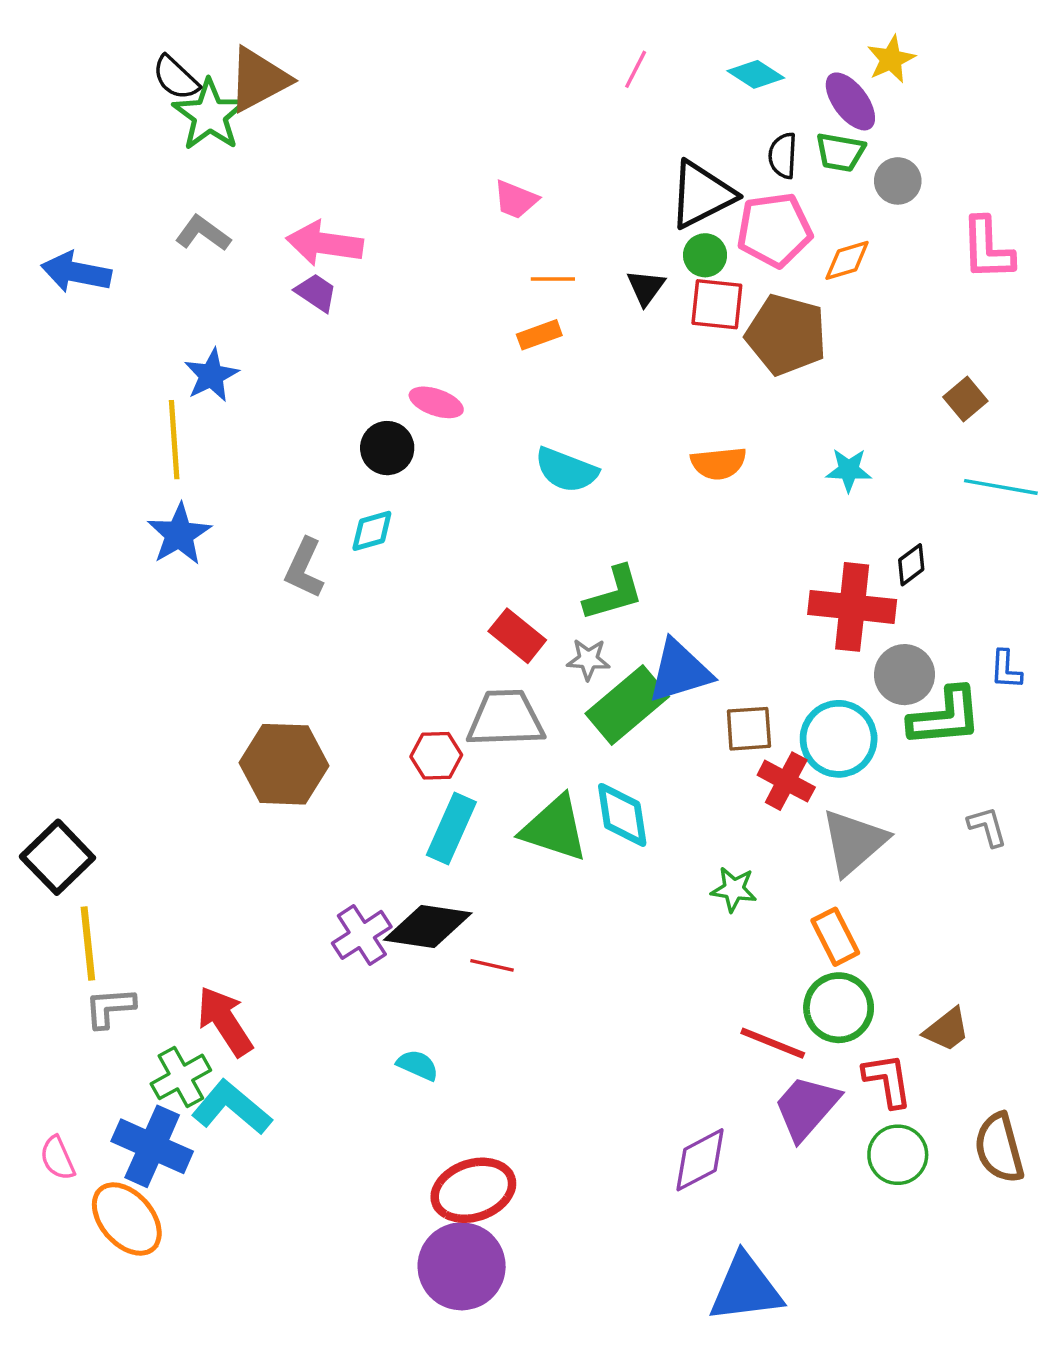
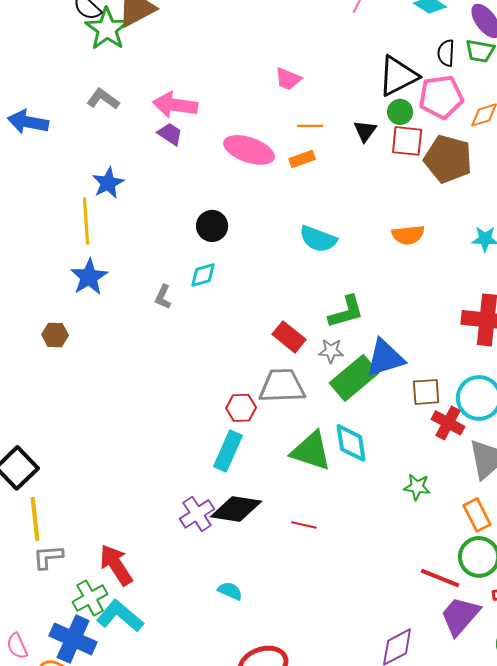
pink ellipse: (436, 402) -> (249, 150), moved, size x1.6
gray L-shape: (304, 568) -> (163, 297), size x0.7
brown hexagon: (284, 764) -> (55, 335), moved, size x0.5
cyan rectangle: (451, 828) -> (228, 451), moved
red line: (492, 965) -> (304, 525), moved

